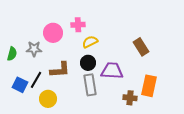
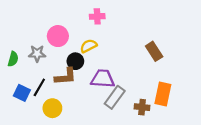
pink cross: (78, 25) -> (97, 16), moved
yellow semicircle: (90, 42) -> (88, 46), moved
black circle: (88, 63) -> (75, 61), moved
purple trapezoid: (112, 71) -> (103, 79), moved
gray rectangle: (90, 85) -> (115, 97), moved, turned 45

